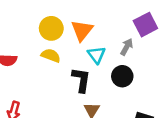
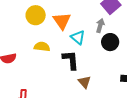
yellow circle: (51, 28) -> (36, 15), moved
black circle: (122, 76) -> (110, 42), moved

